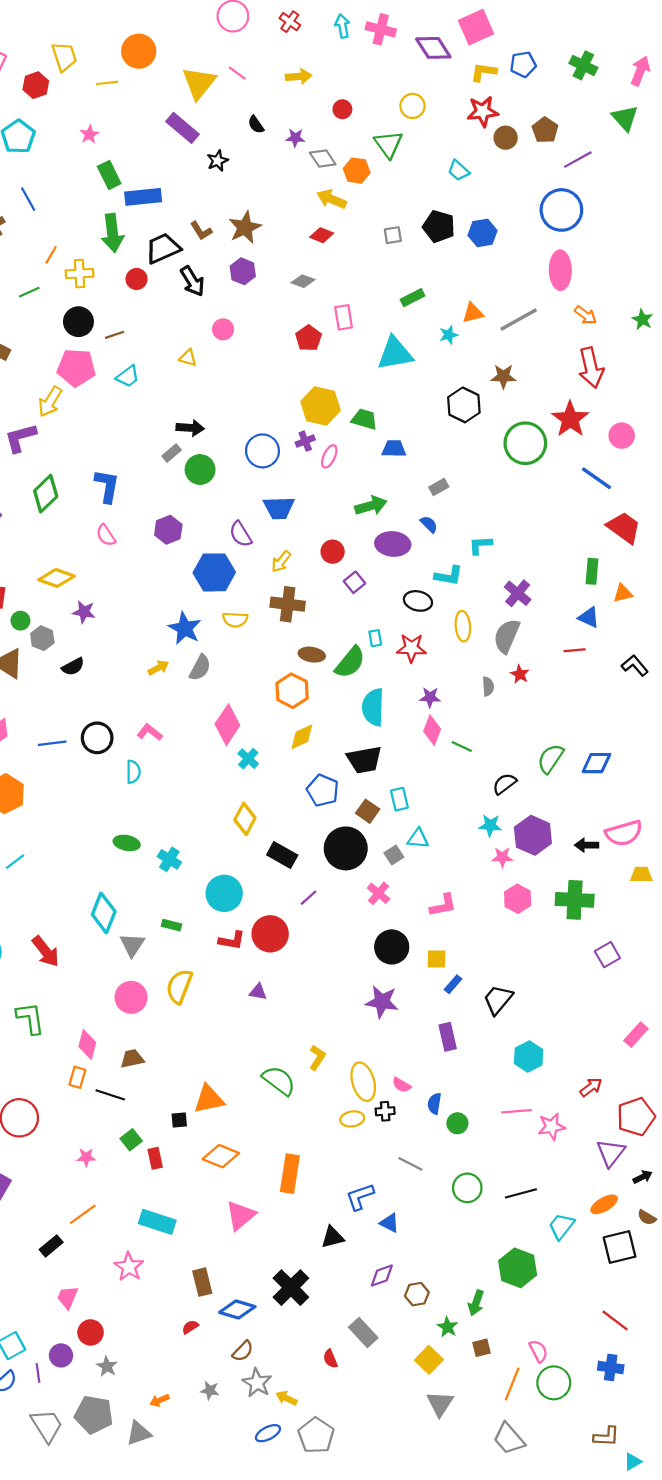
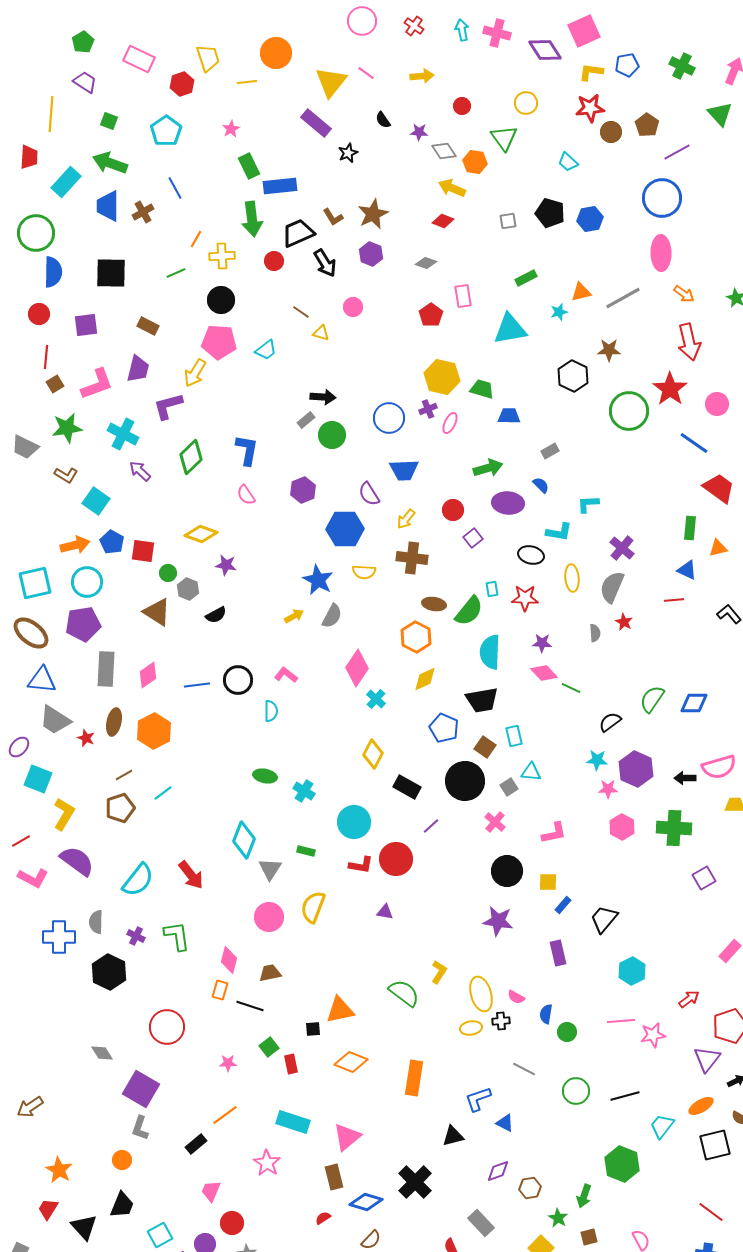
brown line: (115, 335) -> (301, 312), moved, turned 54
pink diamond: (432, 730) -> (544, 673), turned -64
pink triangle: (241, 1215) -> (347, 1137), moved

